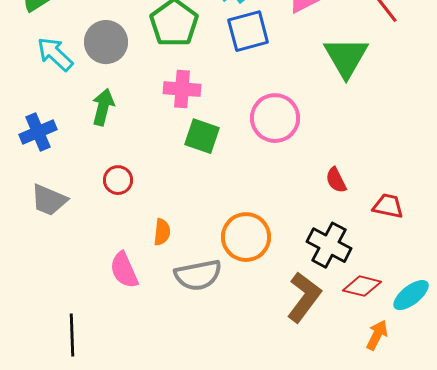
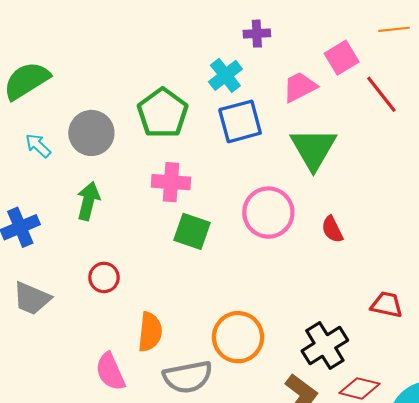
cyan arrow: (55, 54) -> (38, 146), size x0.7
green triangle: (346, 57) -> (313, 149), moved
red semicircle: (336, 180) -> (332, 229), moved
orange semicircle: (162, 232) -> (150, 332), size x1.4
black cross: (329, 245) -> (325, 346), turned 30

